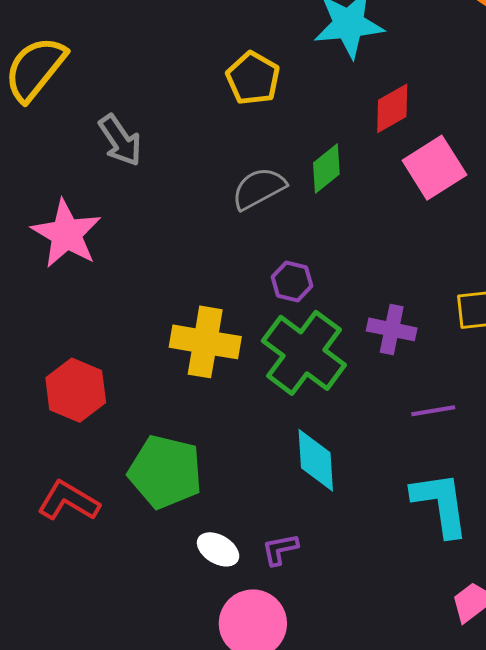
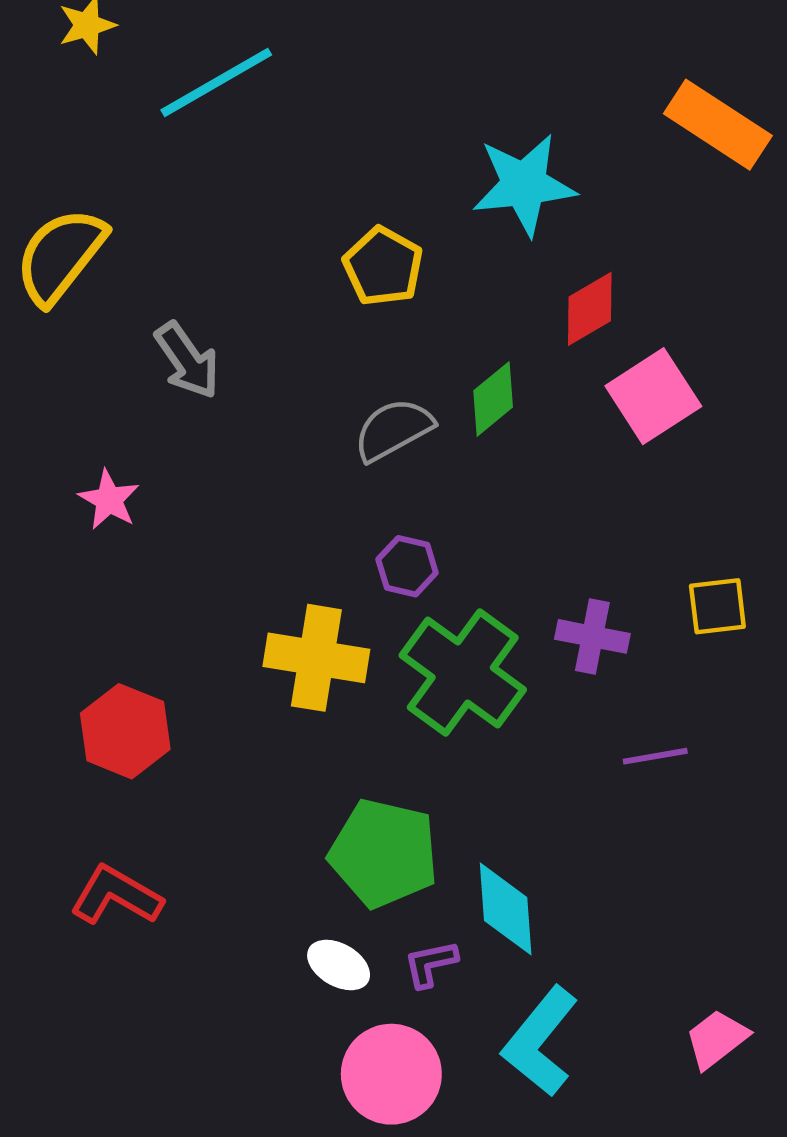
pink star: (66, 234) -> (109, 500), size x0.6
purple hexagon: (292, 281) -> (407, 566), moved
cyan diamond: (316, 460) -> (506, 909), moved
green pentagon: (165, 472) -> (384, 853), moved
cyan L-shape: (440, 504) -> (540, 1041), moved, turned -132

